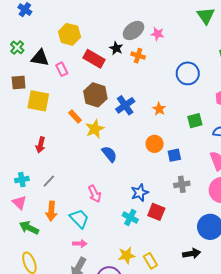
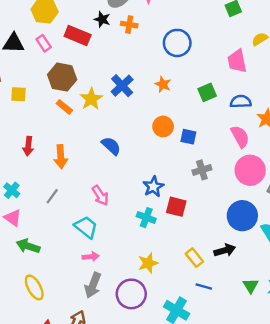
pink rectangle: (62, 69) -> (44, 43), moved
blue circle: (188, 73) -> (177, 43), moved
brown hexagon: (95, 95) -> (62, 77), moved
yellow square: (38, 101) -> (18, 94), size x0.6
yellow star: (95, 129) -> (91, 99), moved
blue square: (174, 155) -> (188, 137), turned 32
cyan cross: (22, 180) -> (12, 190), turned -32
gray line: (49, 181) -> (52, 196), moved
orange arrow: (51, 211) -> (61, 157), moved
yellow rectangle: (150, 261) -> (194, 258), moved

